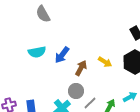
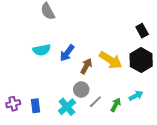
yellow arrow: (105, 62) -> (111, 60), size x1.6

